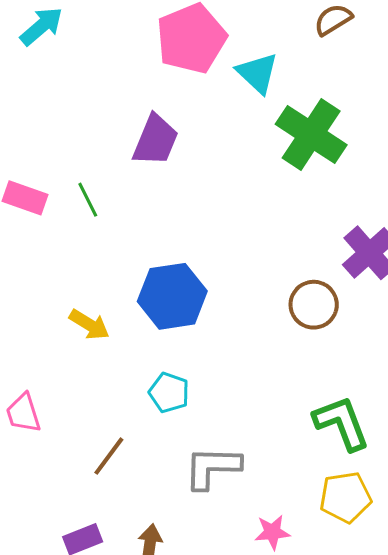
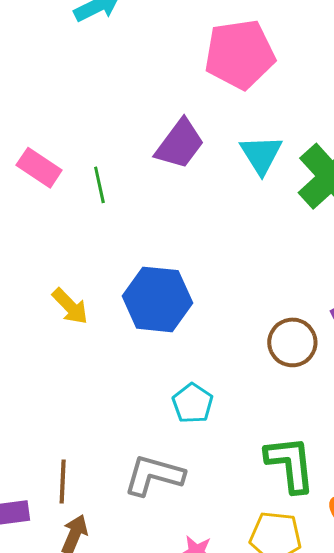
cyan triangle: (258, 73) -> (261, 155), moved
cyan pentagon: (169, 393) -> (193, 403), moved
brown line: (109, 456) -> (63, 482), moved, turned -48

